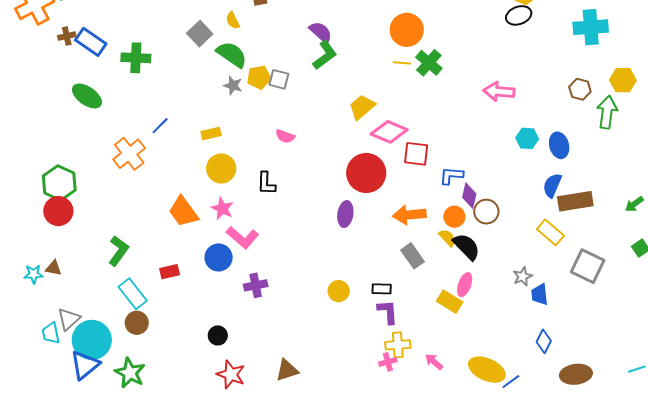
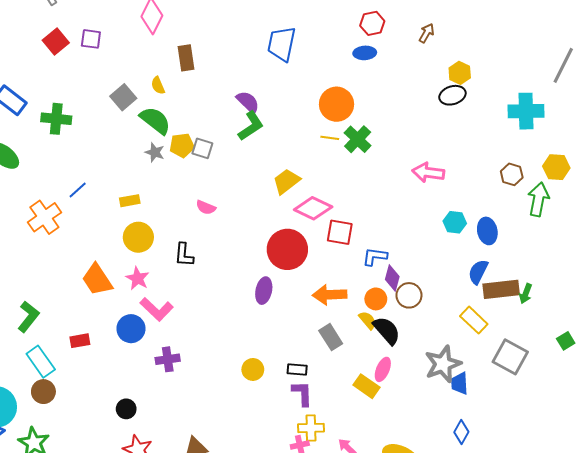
green arrow: (634, 204) -> (526, 294), moved, turned -36
gray star: (523, 276) -> (443, 364), size x1.8

